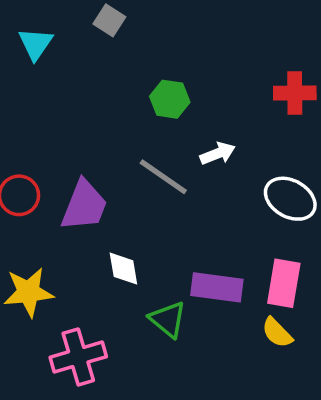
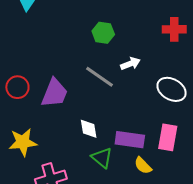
white diamond: (123, 269) -> (89, 129), moved
yellow semicircle: (277, 333) -> (143, 166), moved

